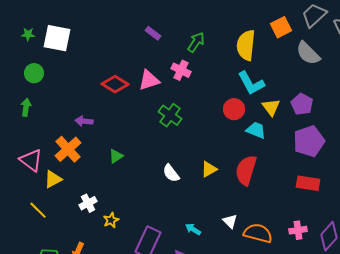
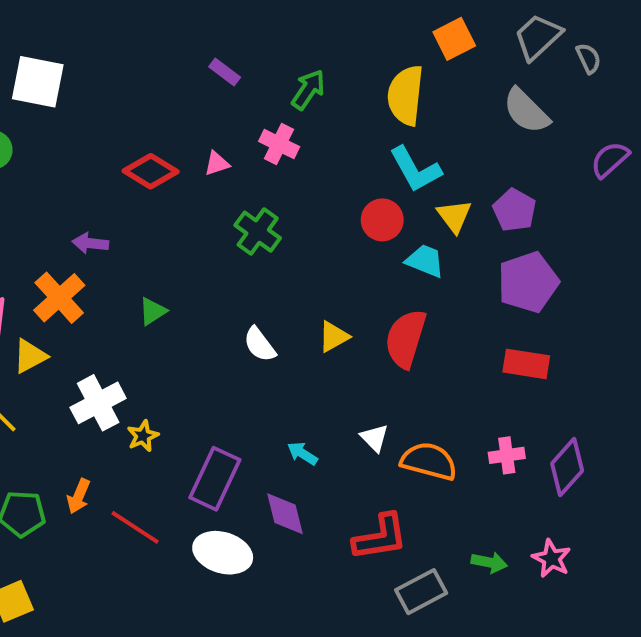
orange square: (281, 27) -> (454, 39), moved
pink triangle: (149, 80) -> (217, 163), size x0.6
white cross: (88, 203) -> (98, 403), size x1.5

